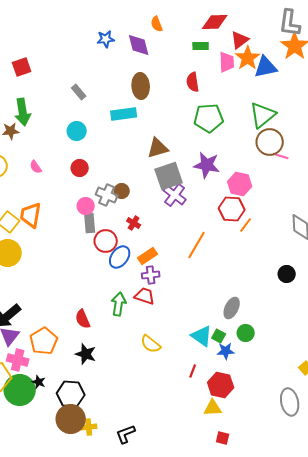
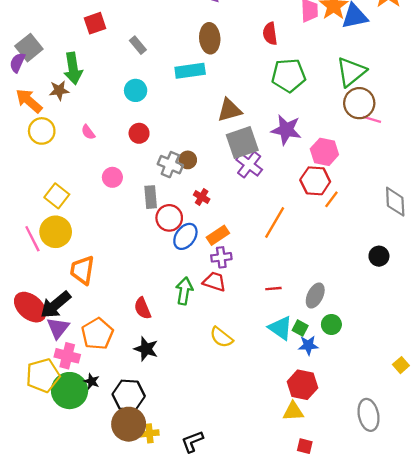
red square: (22, 67) -> (95, 23), moved
pink circle: (86, 206) -> (112, 177), moved
orange trapezoid: (31, 215) -> (82, 270), moved
red line: (193, 371) -> (273, 289), moved, turned 64
gray ellipse: (290, 402) -> (368, 415), moved

